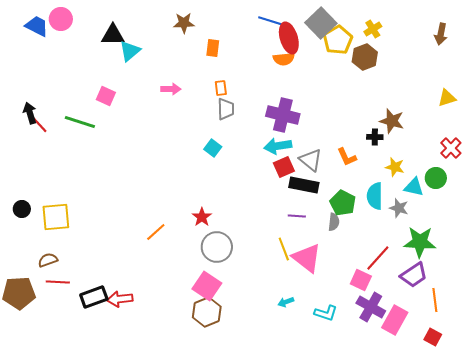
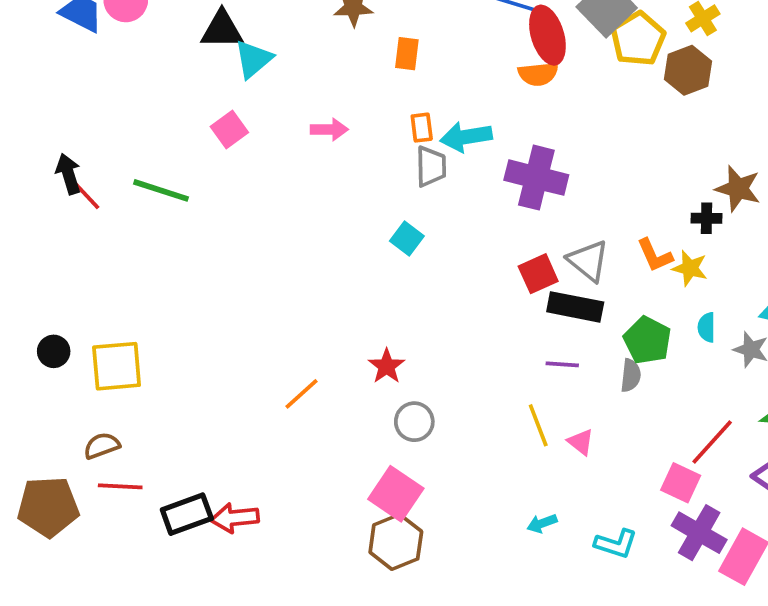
pink square: (106, 96) -> (229, 129), moved, turned 30
cyan arrow: (278, 146) -> (466, 137), moved
yellow star: (395, 167) -> (690, 268), moved
cyan semicircle: (375, 196) -> (707, 327), size x0.6
gray circle: (217, 247) -> (414, 422), size x0.7
pink triangle: (307, 258) -> (581, 442), size x0.5

